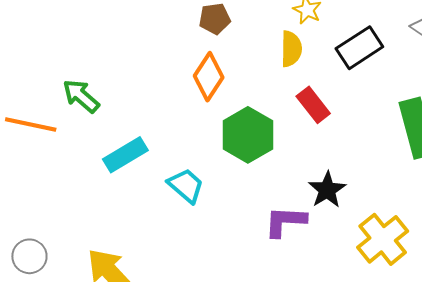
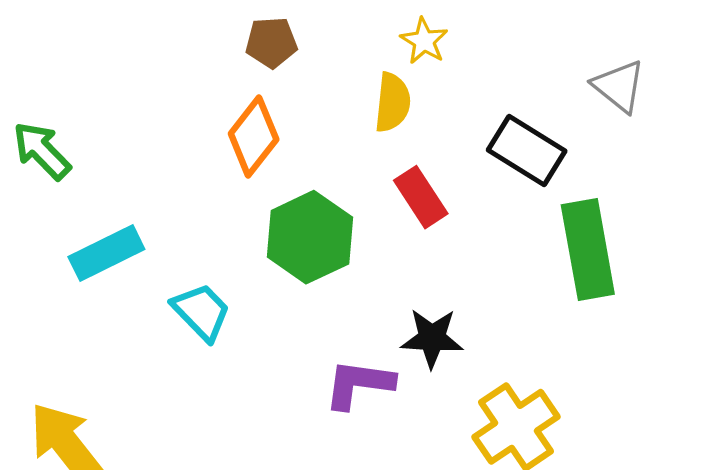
black rectangle: (359, 48) -> (527, 151), moved, turned 60
black star: (327, 190) -> (432, 338), turned 30

